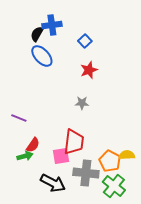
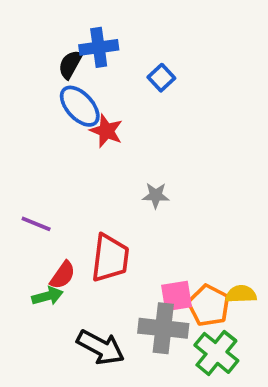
red star: (89, 70) -> (106, 131), moved, turned -30
red trapezoid: (74, 142) -> (110, 258), moved
pink square: (61, 156) -> (177, 296), moved

